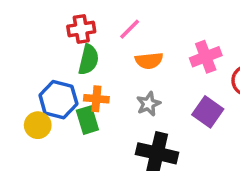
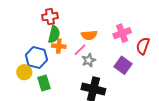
pink line: (130, 29) -> (80, 50), moved
orange cross: (96, 99) -> (59, 46), moved
green rectangle: (87, 120) -> (44, 83), moved

